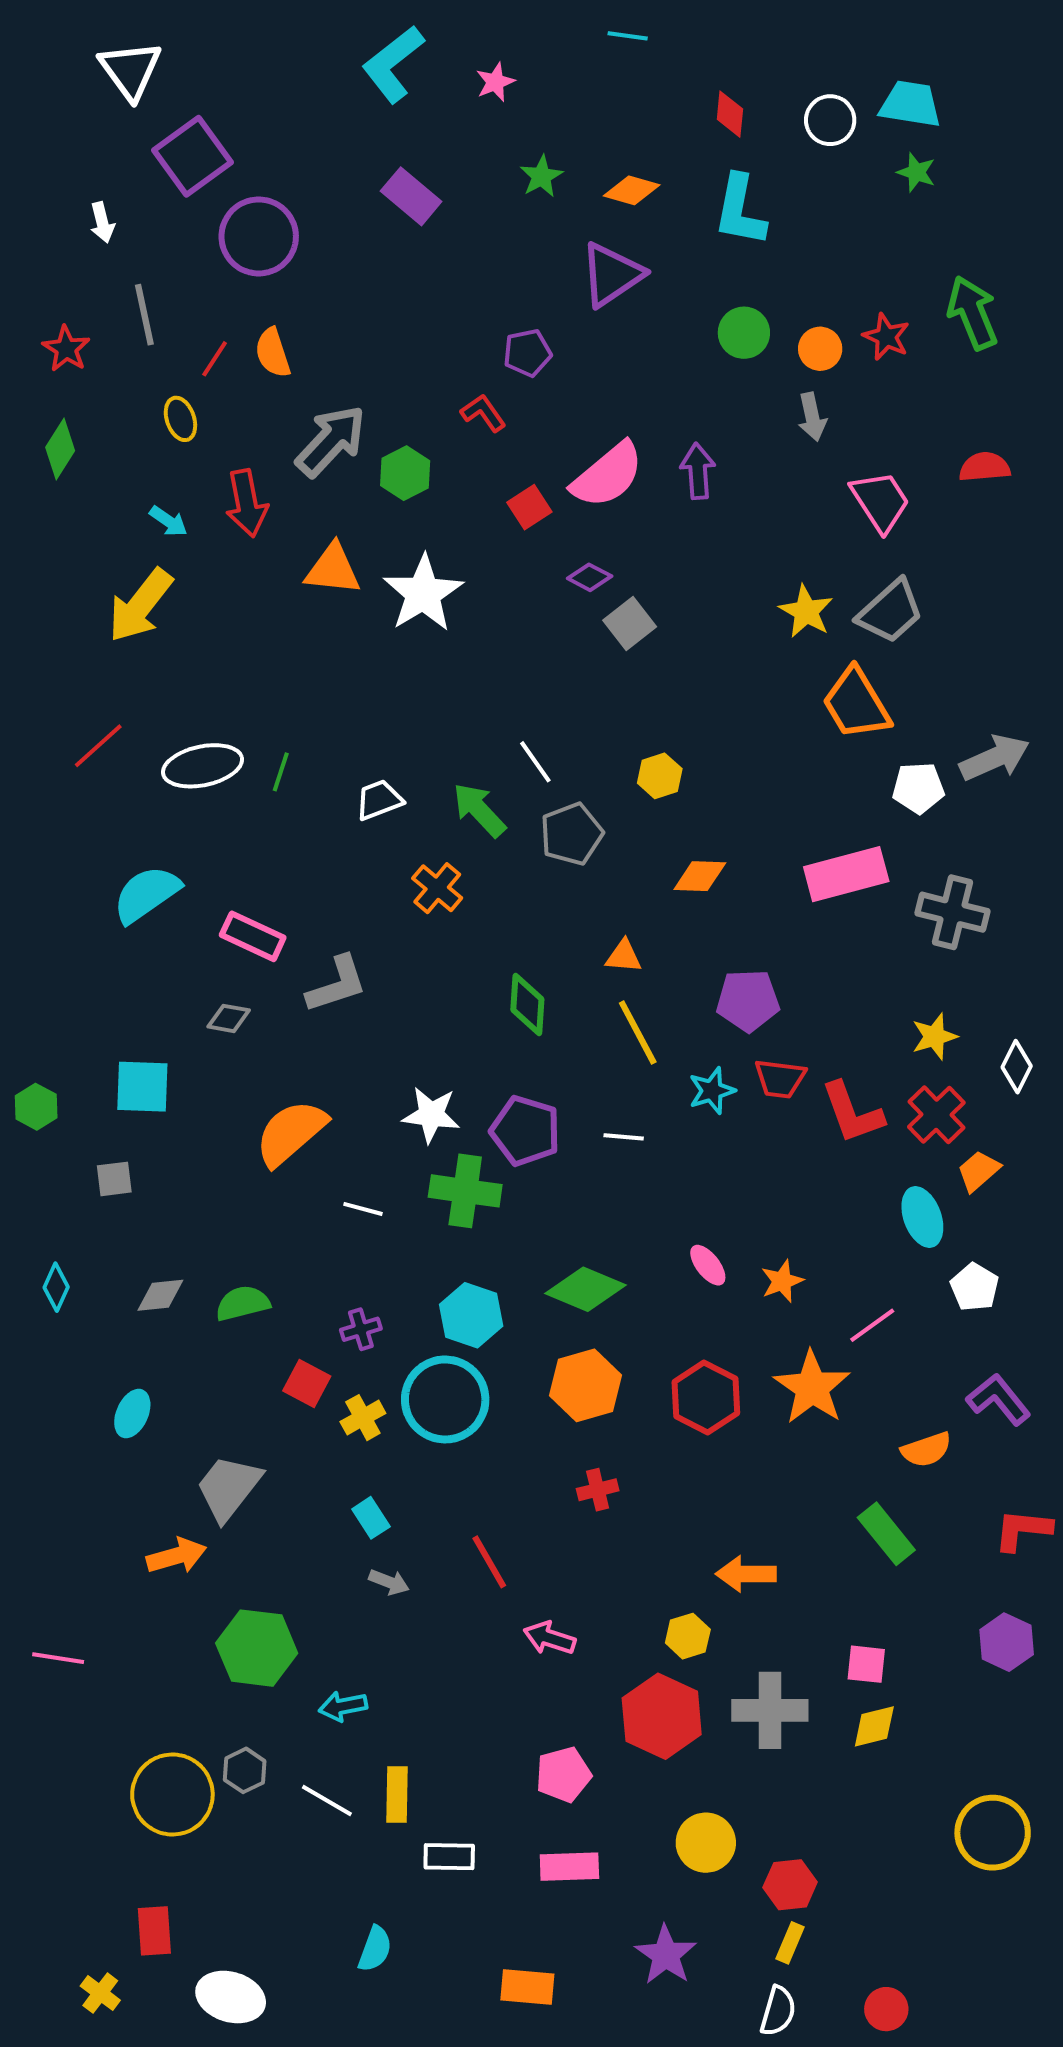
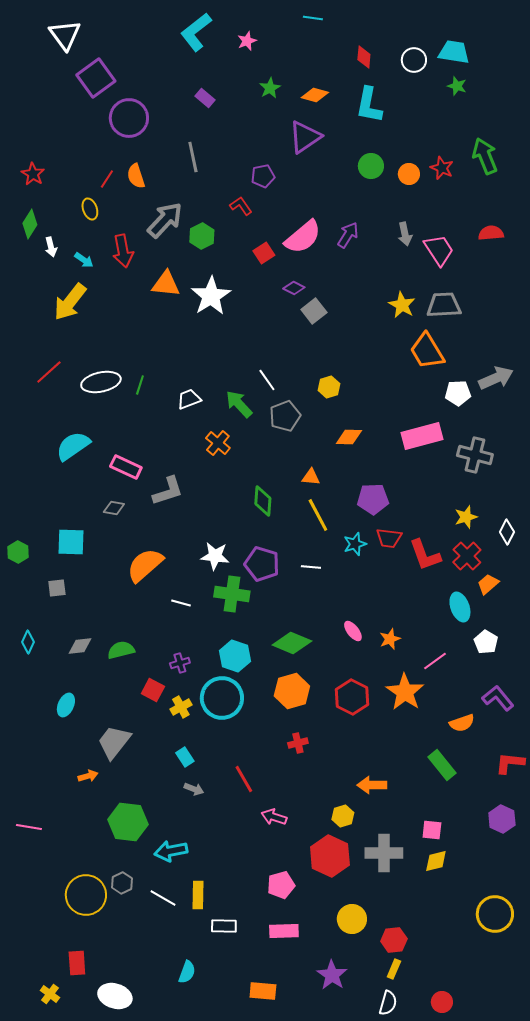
purple rectangle: (411, 196) -> (205, 98), size x0.7
white arrow: (102, 222) -> (51, 247), moved
gray line: (144, 315) -> (193, 157), moved
gray arrow: (812, 417) -> (405, 234), moved
purple arrow: (698, 471) -> (348, 235), turned 36
gray trapezoid: (890, 611) -> (444, 305), turned -141
orange arrow: (176, 1556) -> (88, 776), size x0.7
cyan arrow: (343, 1706) -> (171, 851), size x1.4

